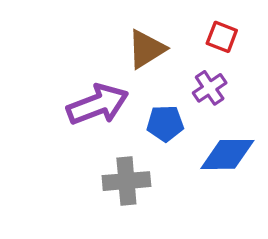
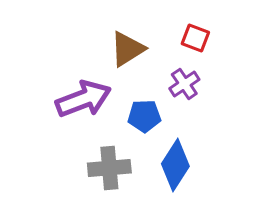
blue diamond: (227, 154) -> (175, 165), moved, turned -57

